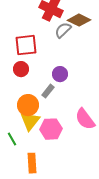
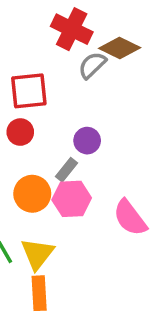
yellow triangle: (30, 121) -> (37, 254), moved
pink hexagon: (51, 129) -> (72, 199), moved

